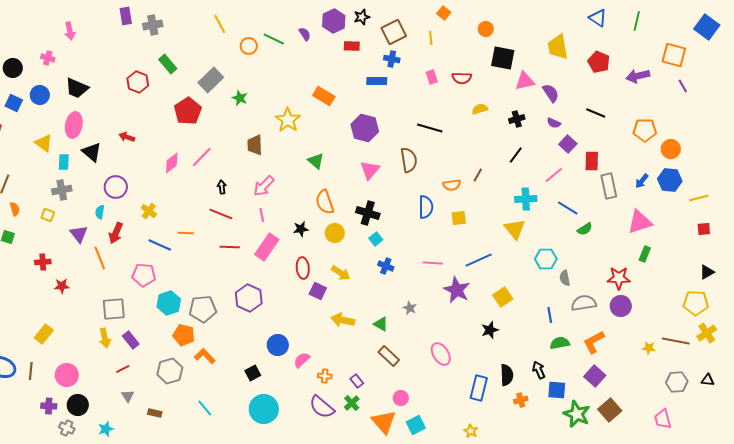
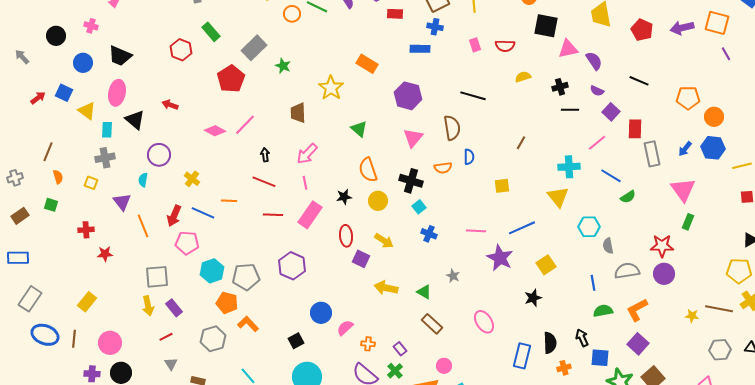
purple arrow: (638, 76) -> (682, 28), moved
blue square: (14, 103) -> (64, 93), moved
black line: (516, 155) -> (570, 110), moved, turned 54
pink diamond: (172, 163) -> (215, 131), turned 65
orange semicircle: (452, 185) -> (443, 168), moved
blue semicircle: (426, 207) -> (469, 157), moved, size x0.7
pink triangle: (640, 222) -> (683, 190), turned -48
red arrow: (116, 233) -> (174, 216), moved

